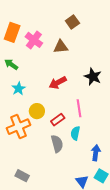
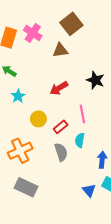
brown square: (72, 22) -> (71, 24), size x1.5
pink cross: (34, 40) -> (33, 33), moved
orange cross: (18, 127) -> (20, 151), moved
gray rectangle: (22, 176) -> (26, 187), size x1.5

